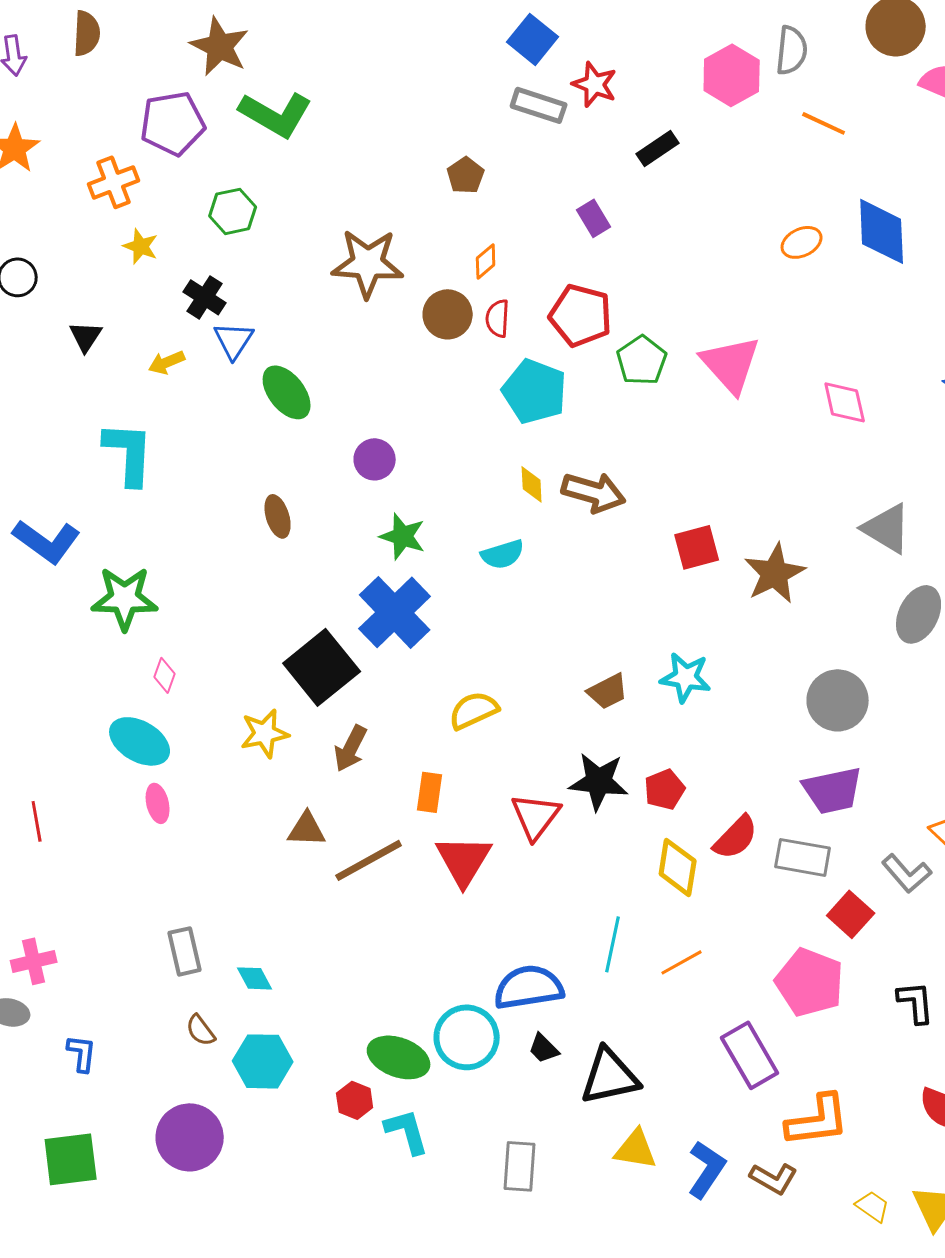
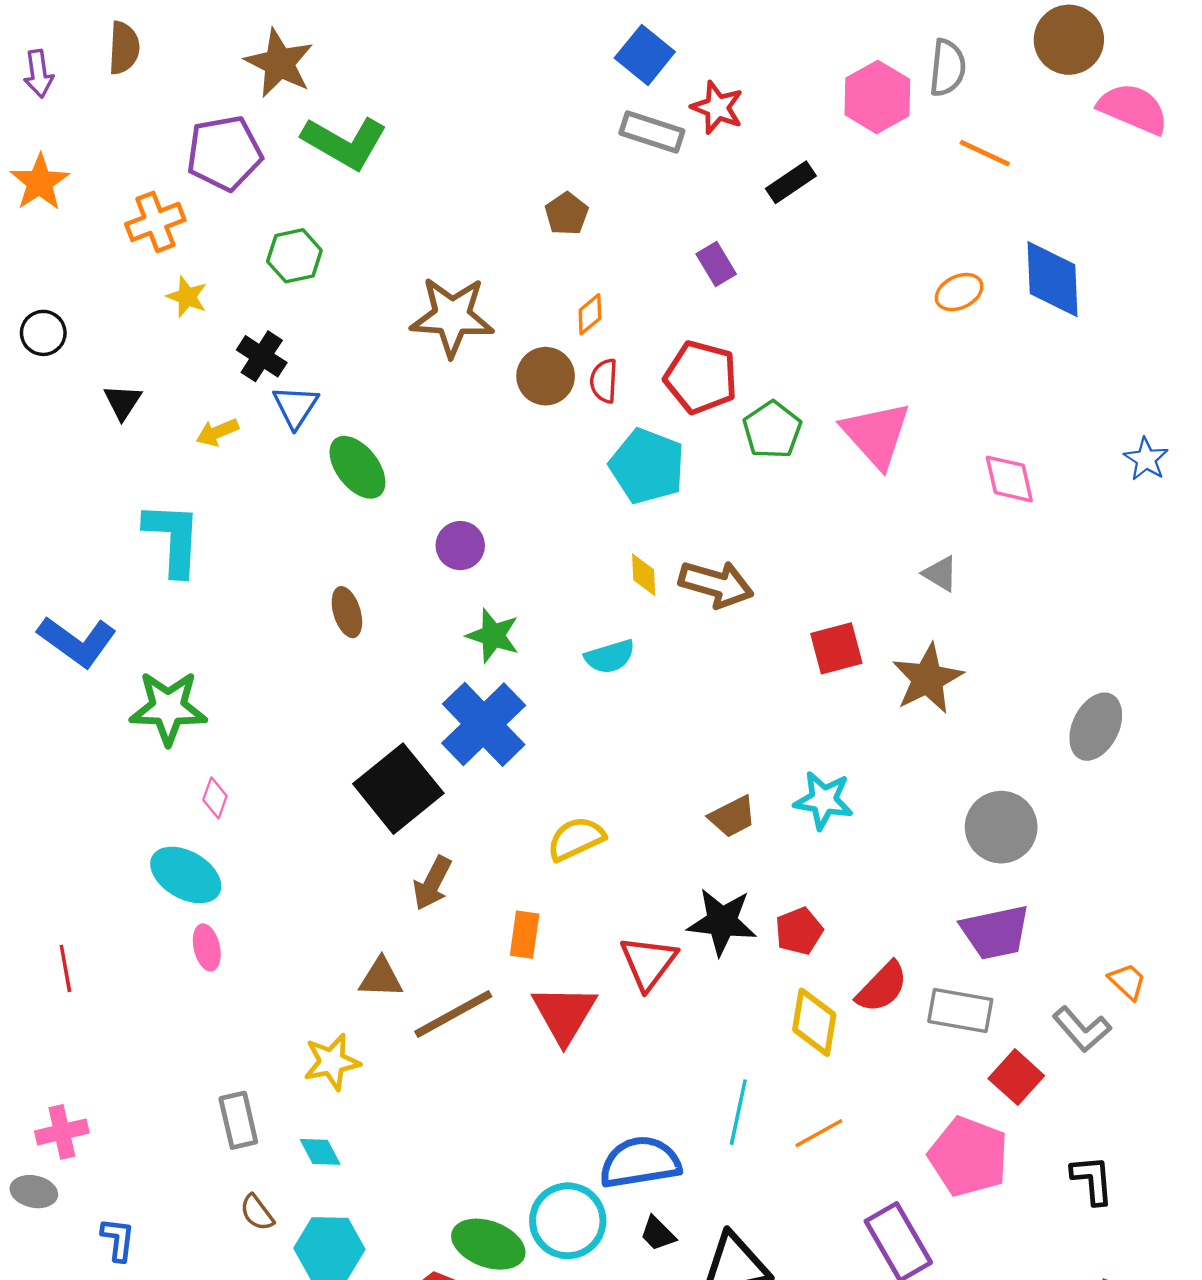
gray triangle: (887, 528) -> (940, 574), moved, size x0.6
yellow star: (265, 733) -> (332, 1062), moved

